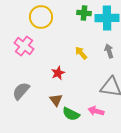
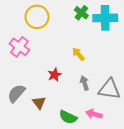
green cross: (84, 13) -> (81, 13), turned 32
gray arrow: (109, 51) -> (84, 83), moved
brown triangle: (56, 100) -> (39, 103), moved

